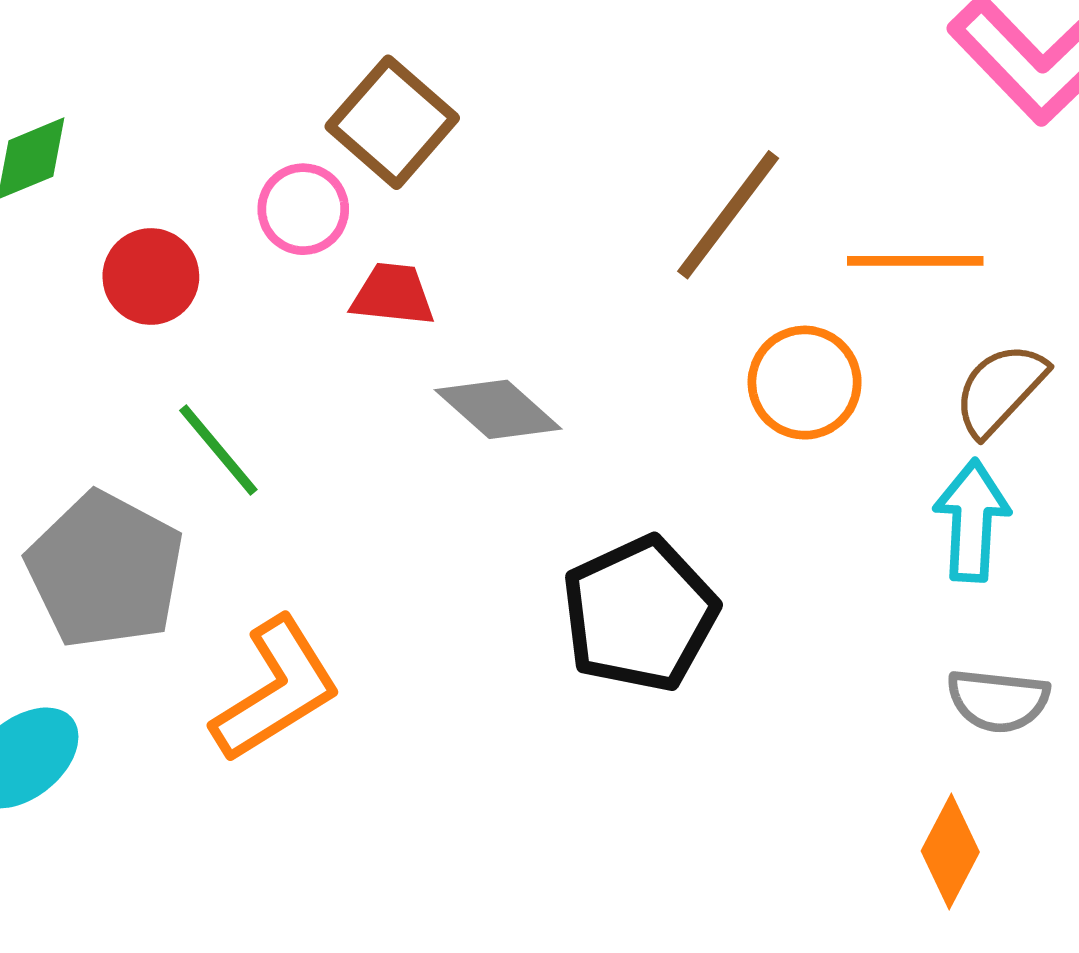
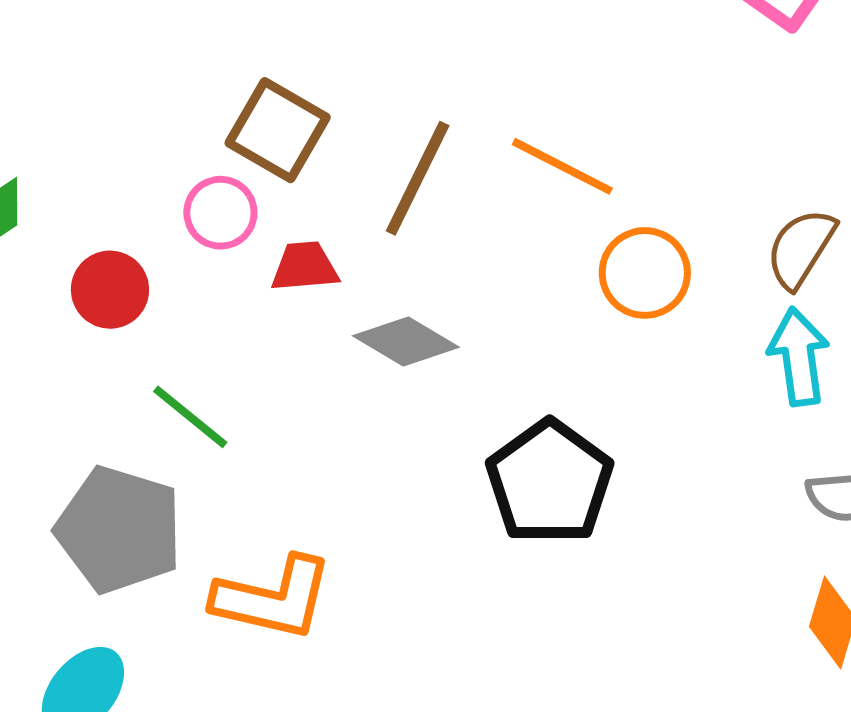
brown line: (728, 215) -> (418, 178), moved
orange line: (915, 261) -> (562, 166), moved, turned 38
orange L-shape: (276, 690) -> (273, 598), turned 56

